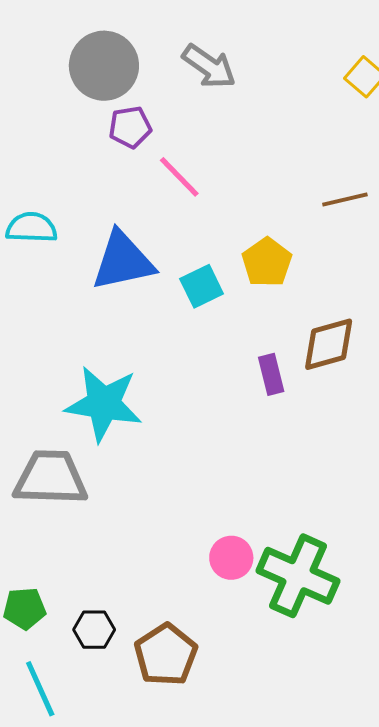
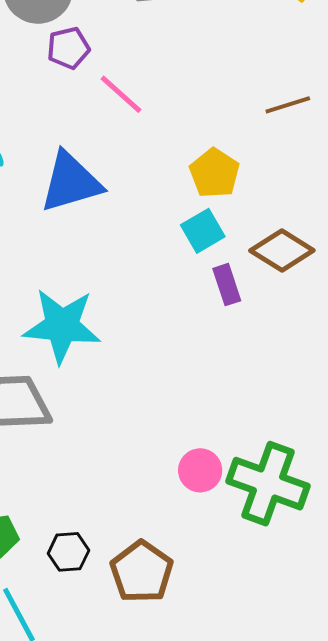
cyan square: (202, 286) -> (203, 231), moved
brown diamond: (329, 344) -> (282, 250), turned 52

